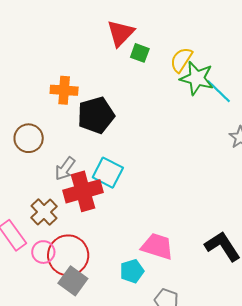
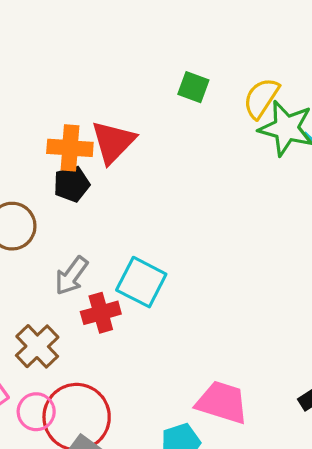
red triangle: (120, 33) -> (113, 142), moved
black pentagon: (96, 115) -> (72, 184), moved, size x0.6
red cross: (83, 191) -> (101, 313), size x0.6

